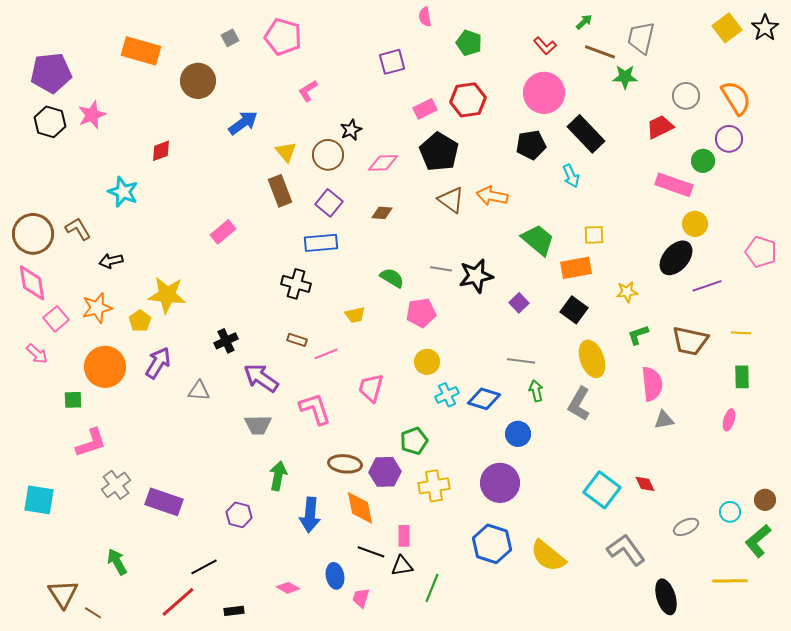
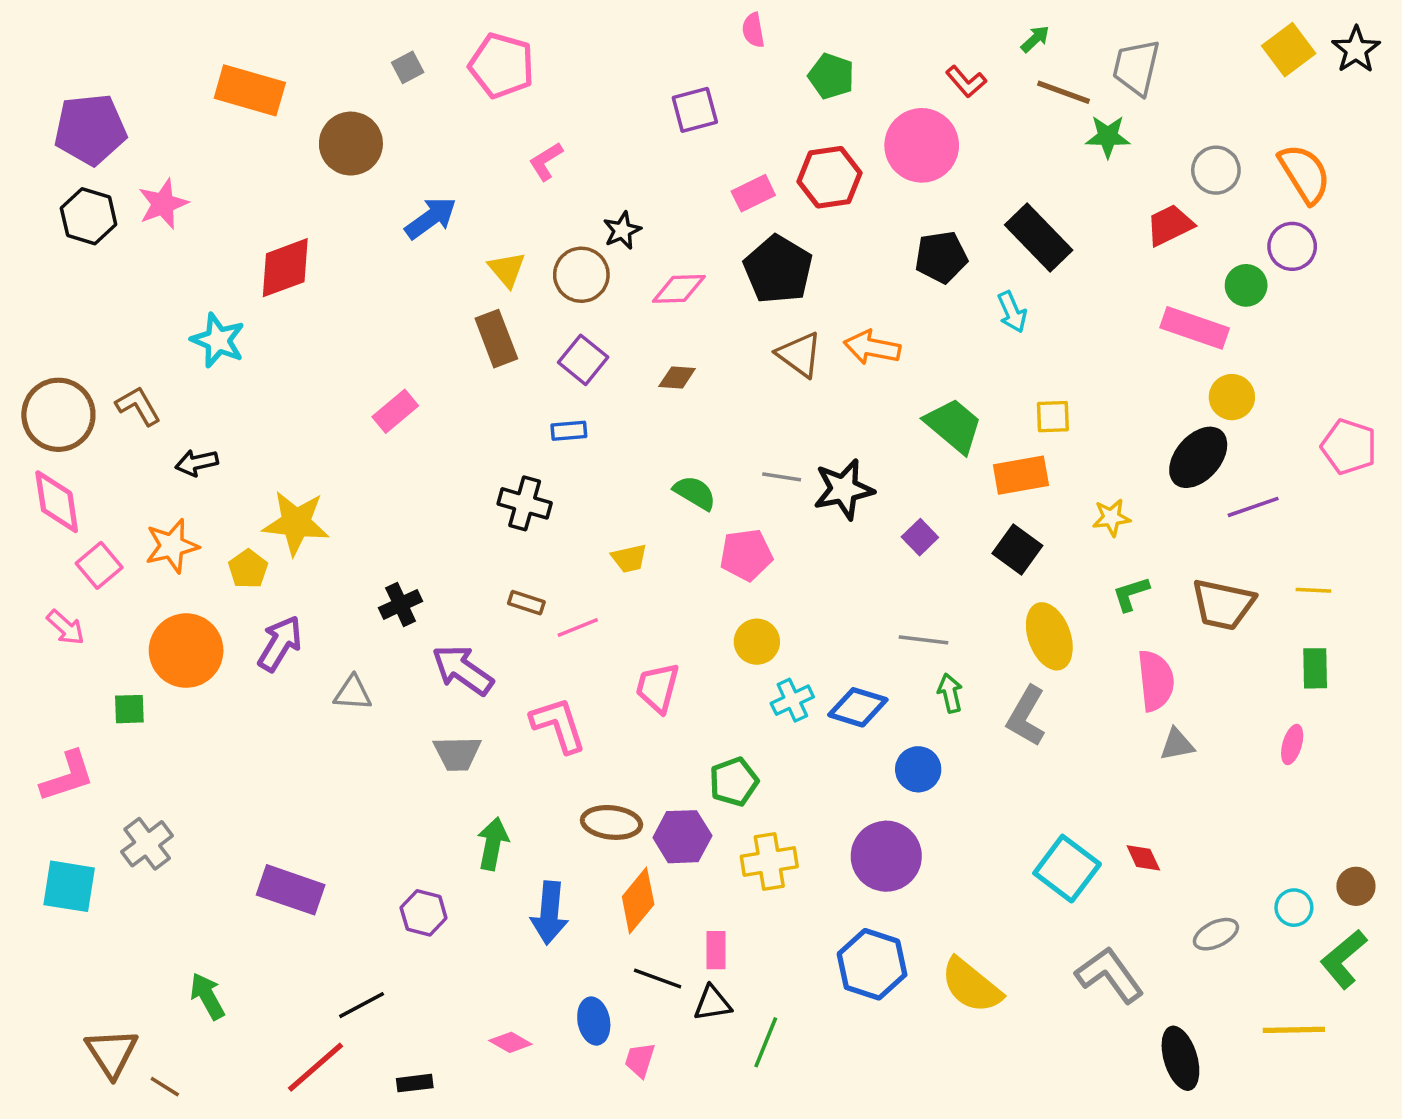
pink circle: (544, 93) -> (922, 145), moved
red diamond: (161, 151) -> (285, 268), size x1.6
blue rectangle: (321, 243) -> (569, 431), size x0.6
pink L-shape: (91, 443) -> (67, 776), moved
gray cross: (116, 485) -> (147, 844), moved
orange diamond: (360, 508) -> (638, 900), turned 51

